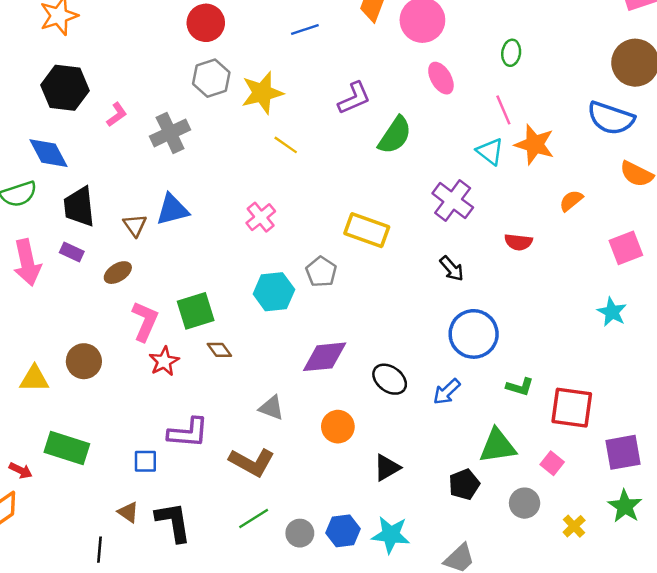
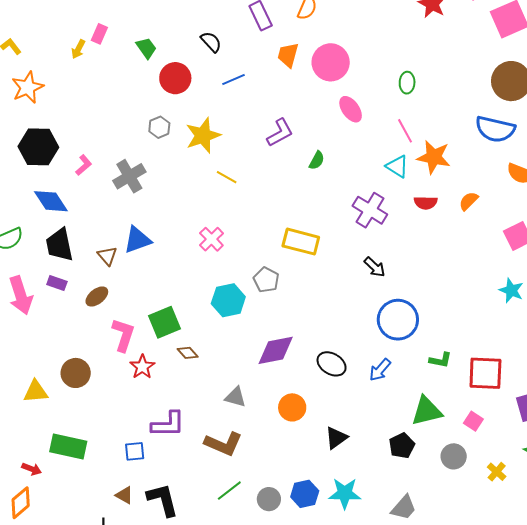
red circle: (206, 23) -> (175, 78), moved
gray hexagon: (211, 78) -> (159, 127), size x0.7
green semicircle: (395, 135) -> (317, 160), size x0.6
blue diamond: (49, 153) -> (51, 201), moved
red semicircle: (518, 242) -> (426, 203), moved

